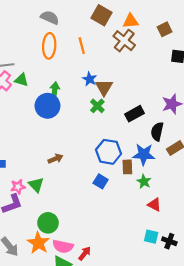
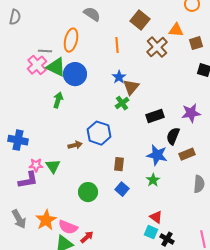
orange triangle: (131, 21) -> (176, 30), moved
orange ellipse: (49, 46) -> (71, 40), moved
green triangle: (21, 80) -> (56, 67), size x1.5
green arrow: (55, 90) -> (58, 100), moved
blue circle: (47, 106) -> (75, 74), moved
blue hexagon: (109, 152) -> (99, 133), moved
brown rectangle: (127, 167) -> (119, 164), moved
blue square: (101, 181) -> (122, 189), moved
red triangle: (154, 205) -> (156, 217), moved
green circle: (48, 223) -> (88, 192), moved

